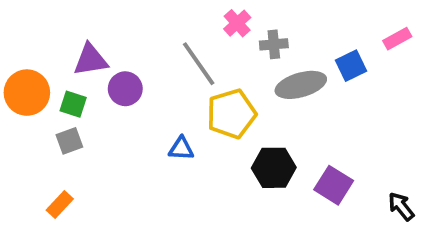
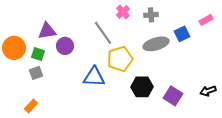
gray cross: (274, 44) -> (151, 15), moved
blue triangle: (181, 149) -> (94, 77), size x1.6
black arrow: (401, 206) -> (208, 91), moved, turned -70

